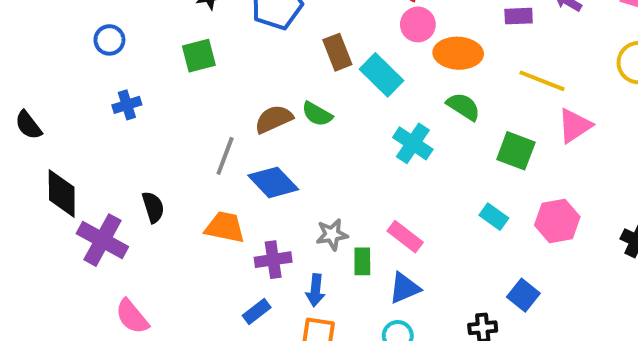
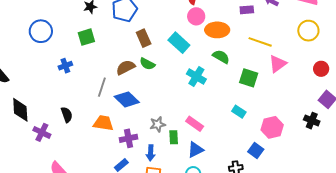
blue circle: (109, 40) -> (41, 31), size x1.5
brown rectangle: (337, 52) -> (144, 38), moved
blue cross: (127, 105) -> (65, 66), moved
pink hexagon: (557, 221) -> (272, 127), moved
purple cross: (102, 240) -> (42, 132), size x0.7

